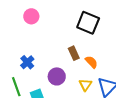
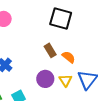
purple circle: (57, 76) -> (45, 79), moved

